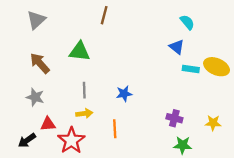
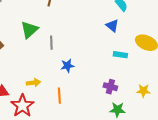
green triangle: (80, 51) -> (29, 30), turned -48
cyan rectangle: (191, 69) -> (120, 55), moved
gray line: (84, 90) -> (51, 43), moved

